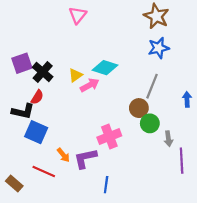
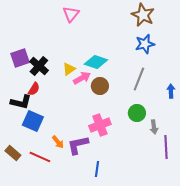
brown circle: (139, 108) -> (100, 86), moved
brown rectangle: (14, 184) -> (13, 153), moved

